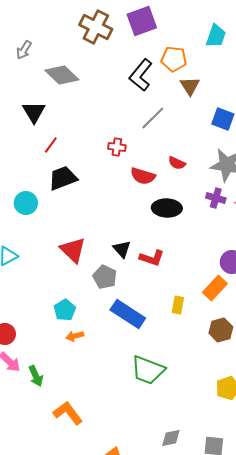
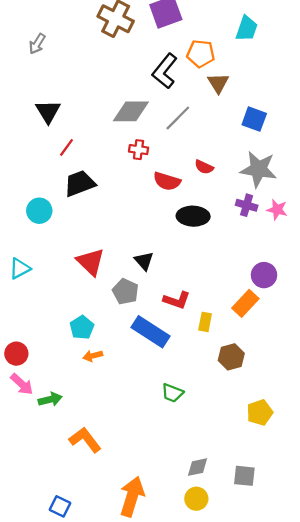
gray diamond: (62, 75) -> (131, 111), moved, turned -44
red L-shape: (152, 258) -> (177, 300), moved
brown hexagon: (221, 330) -> (231, 357), moved
green trapezoid: (148, 370) -> (172, 393), size x0.6
green arrow: (36, 376) -> (50, 399), turned -80

